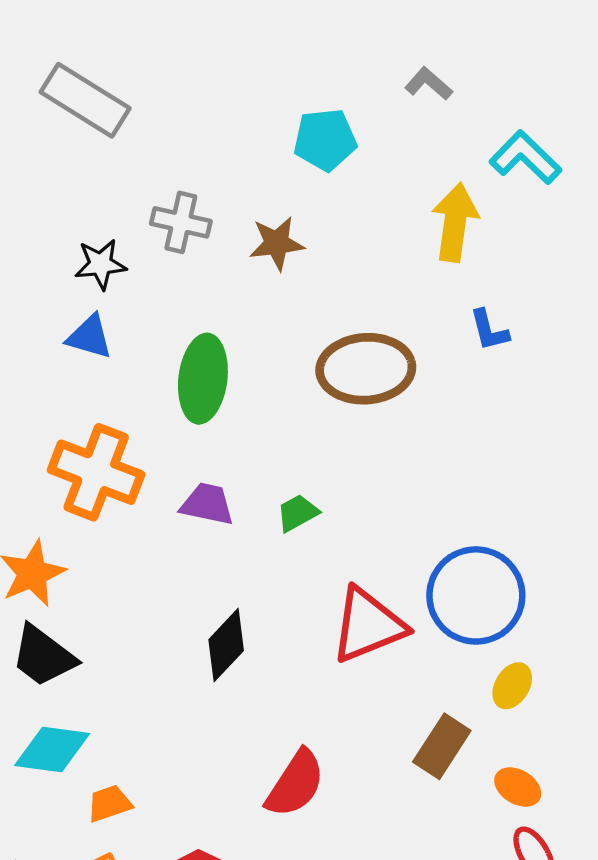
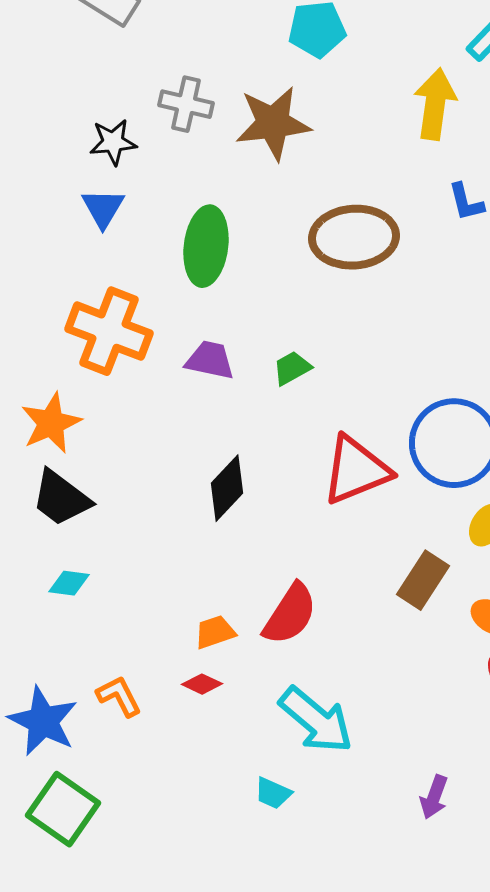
brown star: (277, 243) -> (273, 123), size x1.5
blue triangle: (90, 337) -> (103, 208), turned 45
cyan diamond: (52, 750) -> (69, 583), size x0.6
orange trapezoid: (109, 804) -> (215, 632), moved

